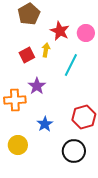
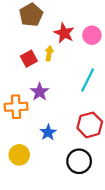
cyan line: (71, 65) -> (88, 80), moved

